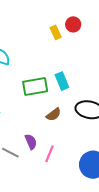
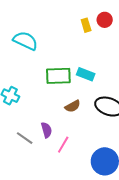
cyan rectangle: (62, 81) -> (86, 74), turned -54

